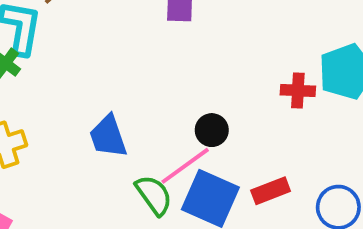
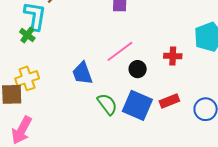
red cross: (298, 90) -> (173, 56), moved
pink line: (185, 166) -> (120, 51), moved

